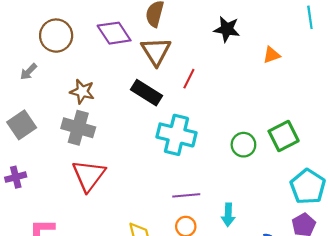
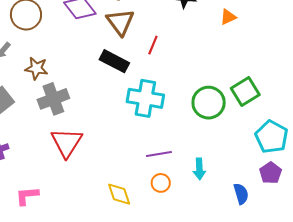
brown star: (82, 92) -> (36, 68), moved
gray cross: (78, 128) -> (53, 99), turned -32
green circle: (243, 145) -> (209, 103), size x1.4

